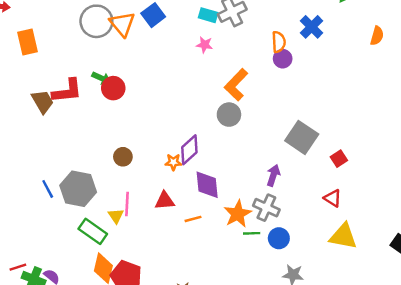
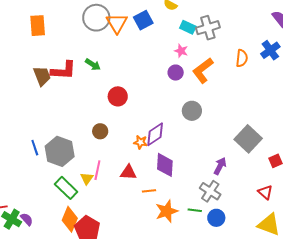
purple circle: (283, 59) -> (176, 73), moved
orange L-shape: (236, 85) -> (203, 70), moved
red circle: (113, 88) -> (118, 96), moved
orange star: (238, 214) -> (167, 211), moved

